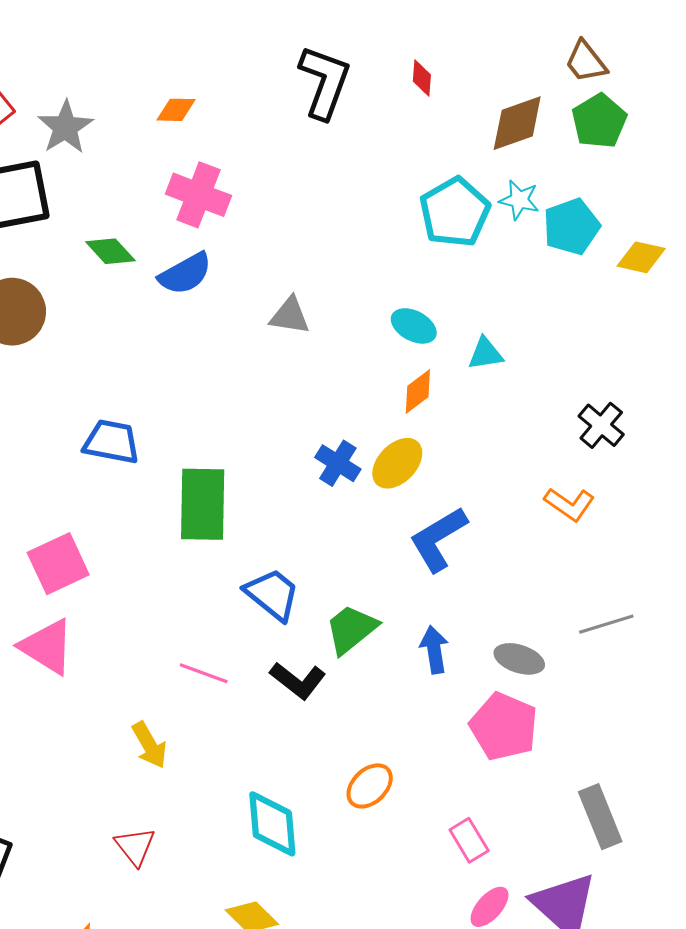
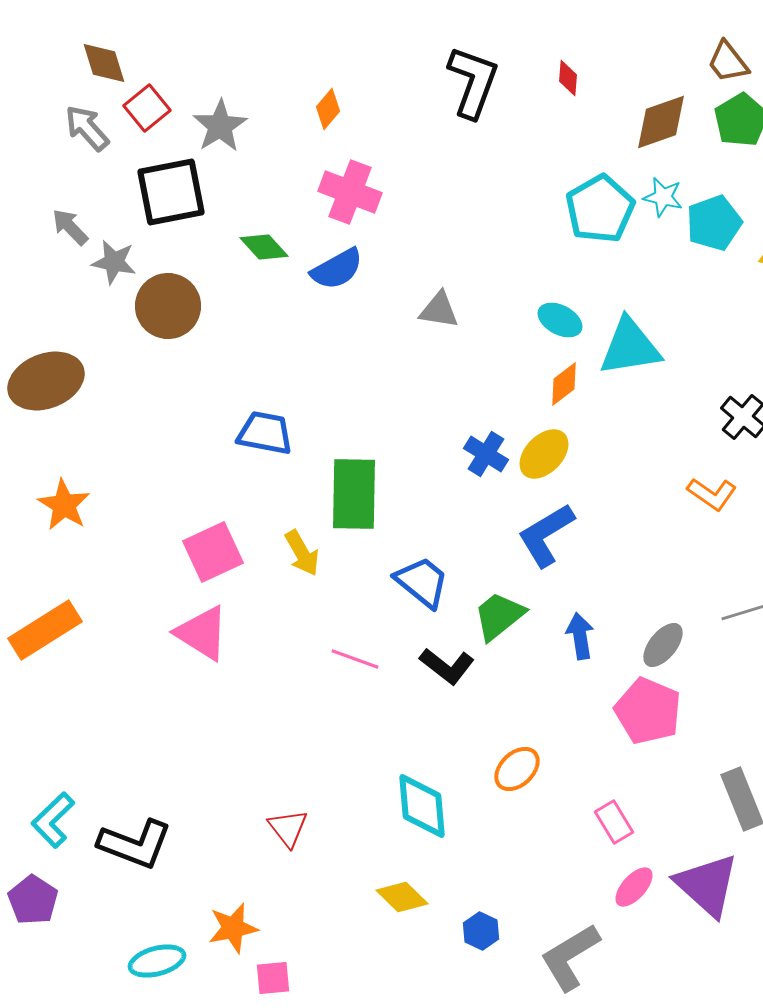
orange diamond: (176, 110) -> (328, 109), turned -51
cyan triangle: (485, 354) -> (630, 347), size x1.8
blue L-shape: (438, 539) -> (546, 535), moved
gray ellipse: (519, 659) -> (663, 645), turned -69
yellow arrow: (149, 745) -> (302, 553), moved

